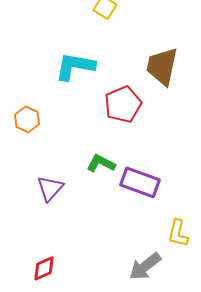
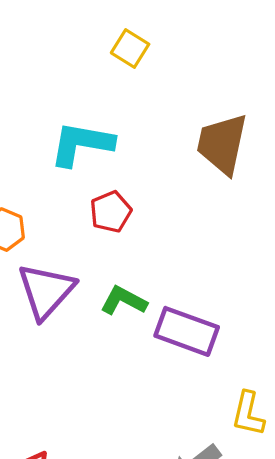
red pentagon: (123, 104) -> (111, 212), moved, size x0.7
purple triangle: (50, 188) -> (46, 291), moved, size x1.4

